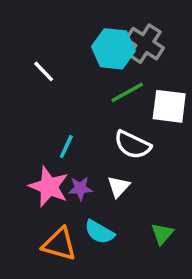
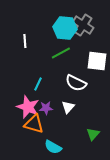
white line: (44, 71) -> (25, 41), turned 40
green line: (127, 92) -> (61, 53), moved
cyan semicircle: (99, 232) -> (53, 147), moved
orange triangle: (59, 244) -> (34, 124), moved

